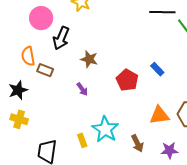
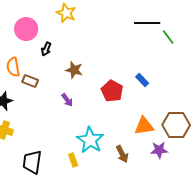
black arrow: (61, 38) -> (46, 49), size x0.6
yellow rectangle: (82, 140) -> (73, 160), moved
purple star: (169, 150) -> (159, 150), moved

